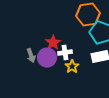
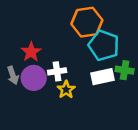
red star: (53, 43) -> (31, 52), moved

